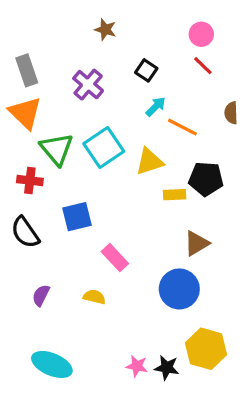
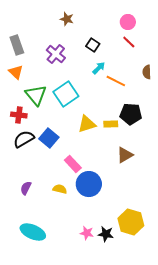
orange triangle: (25, 113) -> (16, 72), size x0.7
yellow triangle: (149, 162) -> (87, 124), moved
blue square: (77, 217) -> (49, 138), turned -36
black semicircle: (25, 232) -> (24, 139), moved, turned 95
blue circle: (179, 289) -> (89, 184), moved

